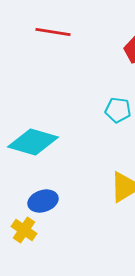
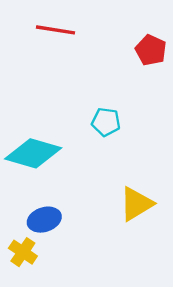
cyan pentagon: (118, 110) -> (106, 122), moved

